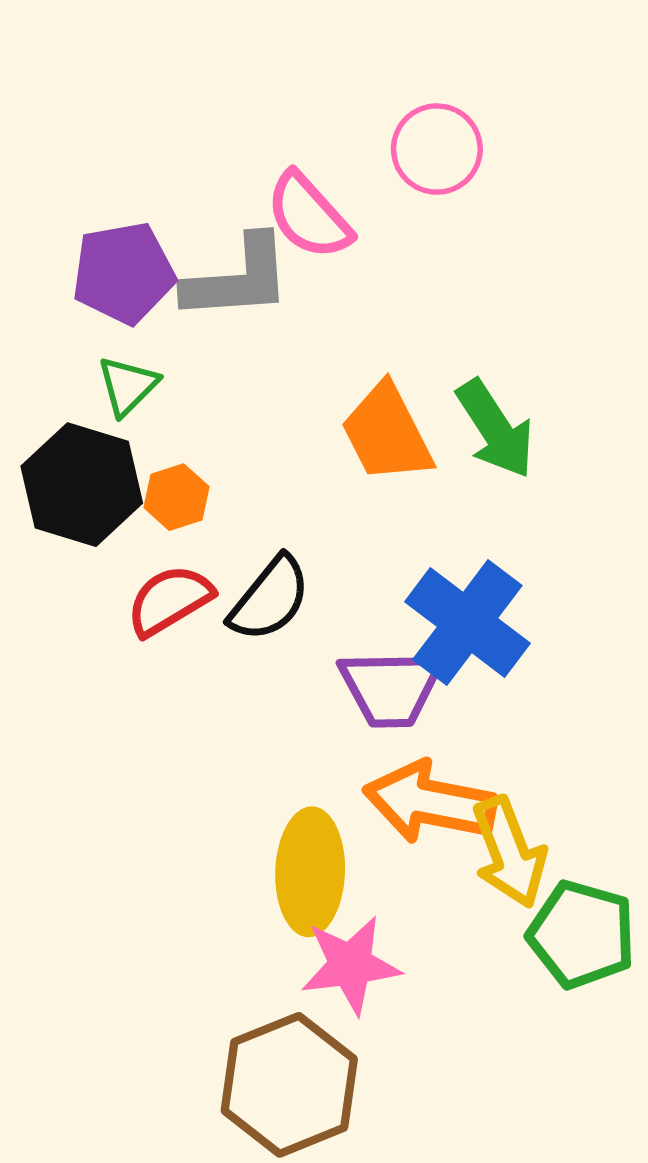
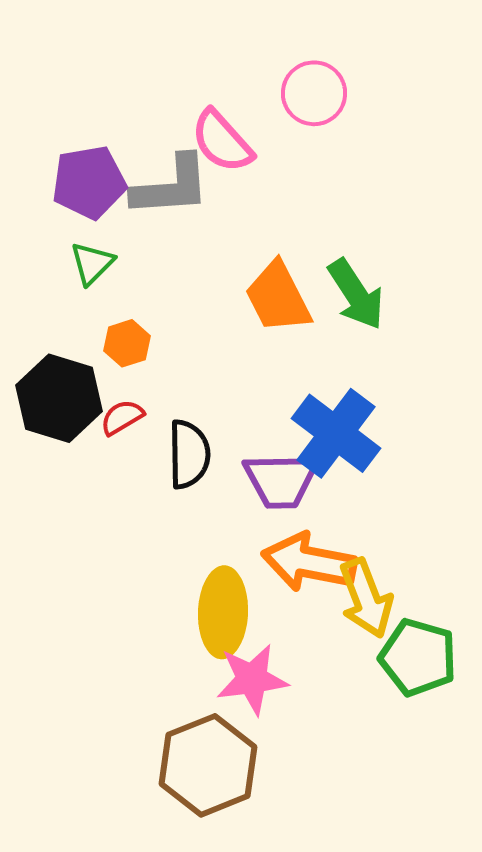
black hexagon: (82, 485) -> (59, 398), moved
black semicircle: (270, 599) -> (189, 454), moved, turned -40
red semicircle: (169, 600) -> (122, 417), size x0.7

